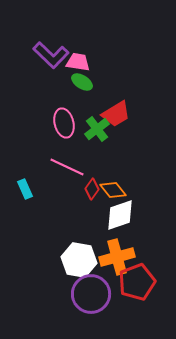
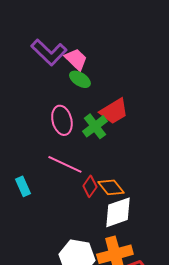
pink trapezoid: (78, 62) -> (76, 59), turned 35

